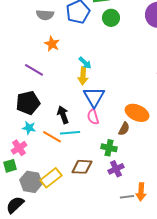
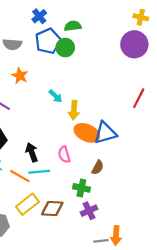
green circle: (111, 18) -> (65, 48), moved
yellow arrow: (83, 76) -> (74, 110), moved
blue triangle: (94, 97) -> (105, 133), moved, turned 45
orange ellipse: (137, 113) -> (87, 133), moved
yellow rectangle: (51, 178) -> (27, 204), moved

